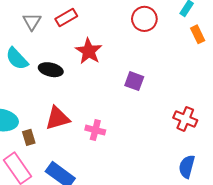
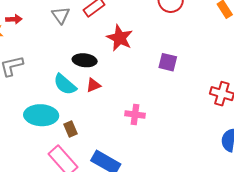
cyan semicircle: (17, 59) -> (65, 84), moved
red triangle: (57, 118) -> (93, 85), moved, size x0.6

